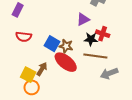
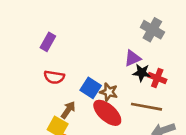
black star: (91, 39) -> (142, 73), moved
brown arrow: (42, 69) -> (68, 110), moved

